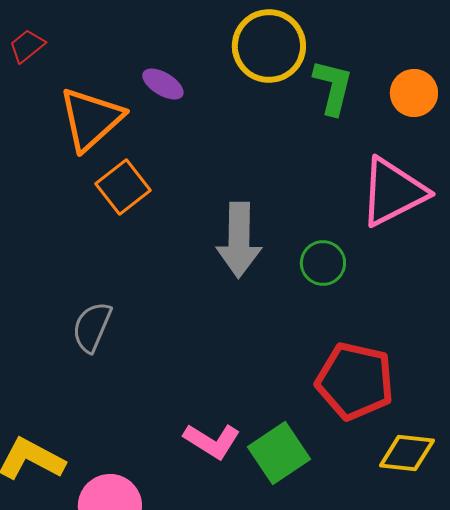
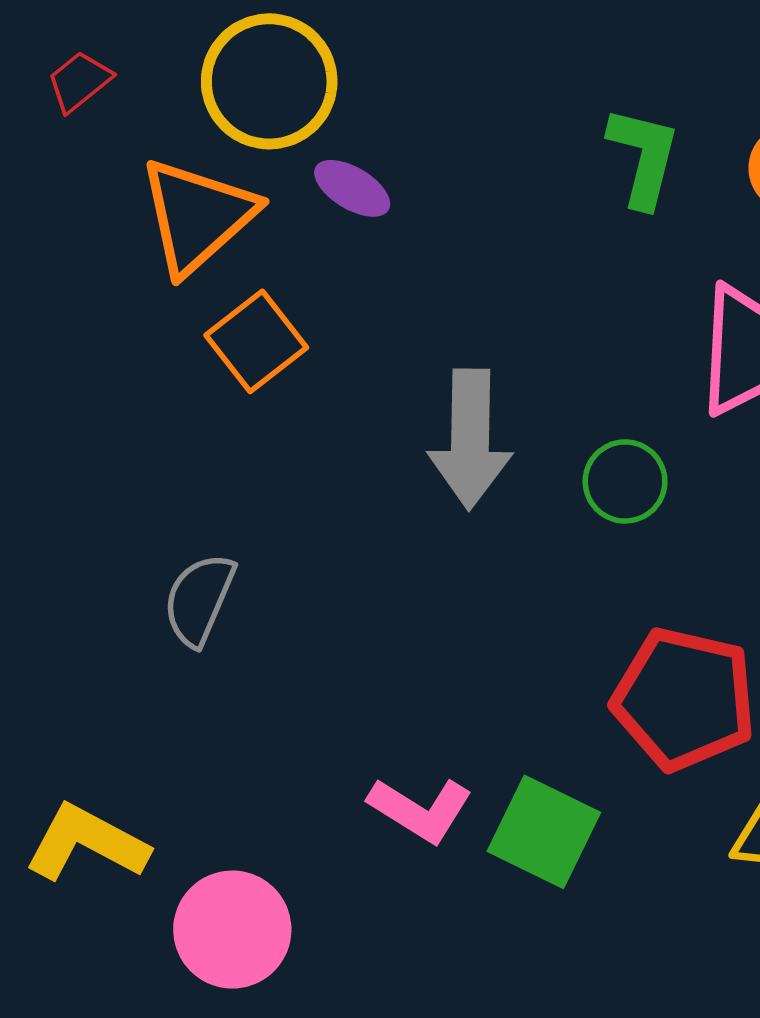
yellow circle: (269, 46) -> (269, 81), moved
purple ellipse: (163, 84) -> (352, 188), moved
green square: (279, 453) -> (544, 832), turned -30

